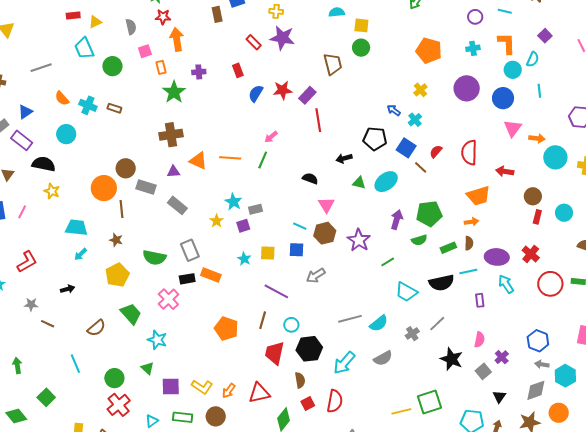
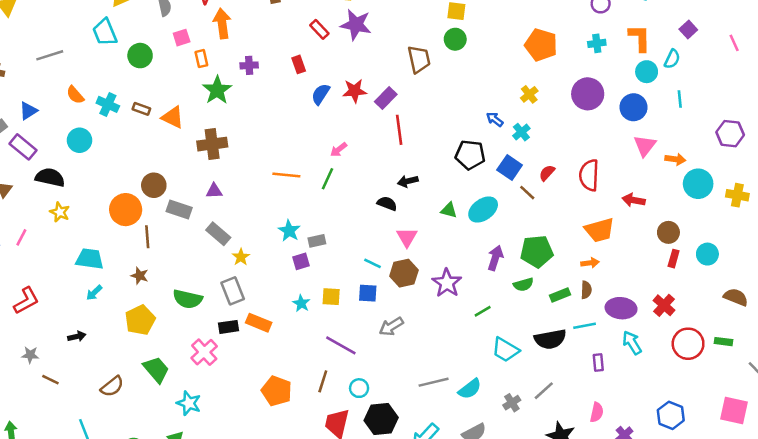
black arrow: (344, 158) -> (408, 181), moved
orange triangle: (198, 161) -> (173, 117), moved
yellow star: (217, 221) -> (241, 257), moved

